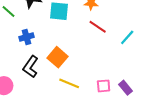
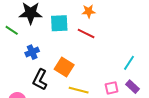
red line: (98, 27) -> (86, 34), moved
cyan line: (127, 37) -> (129, 63), moved

